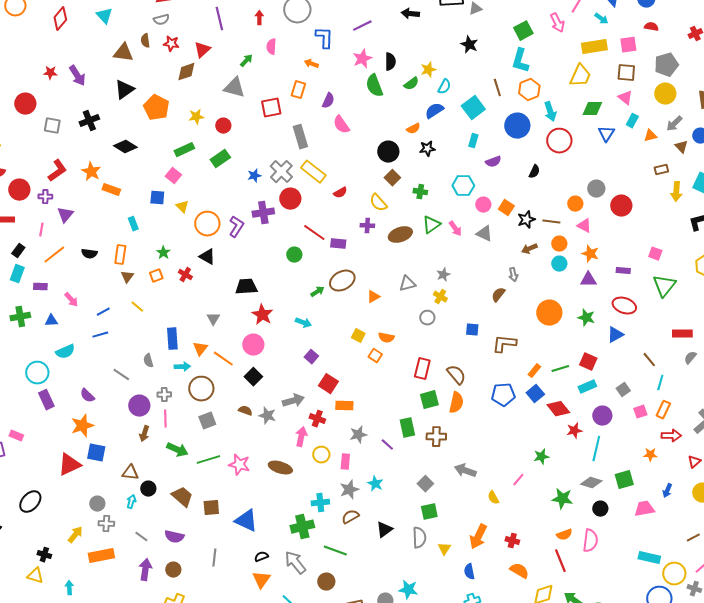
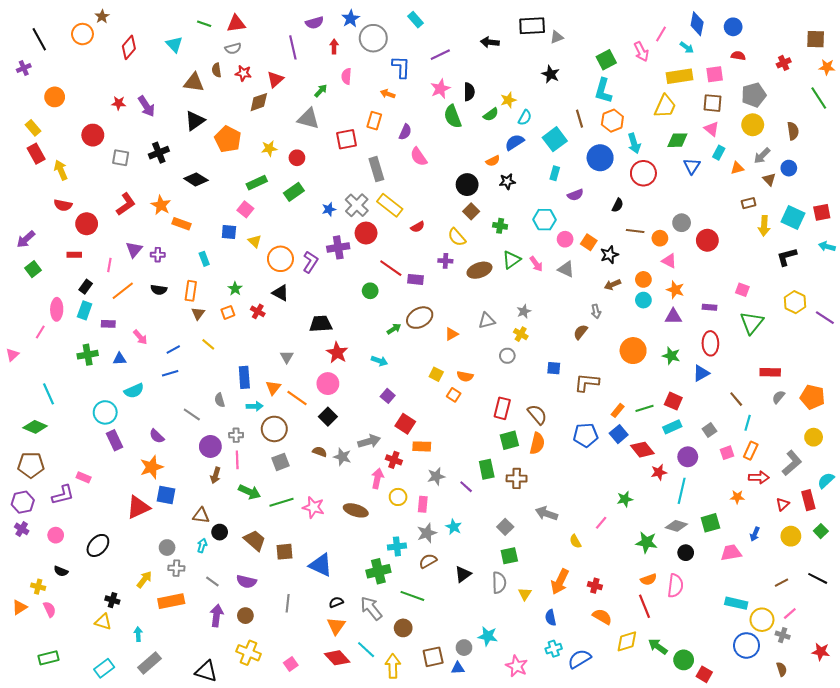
purple cross: (45, 197) -> (158, 255), moved
brown line: (551, 222) -> (635, 231), moved
red ellipse: (624, 306) -> (710, 343), turned 70

